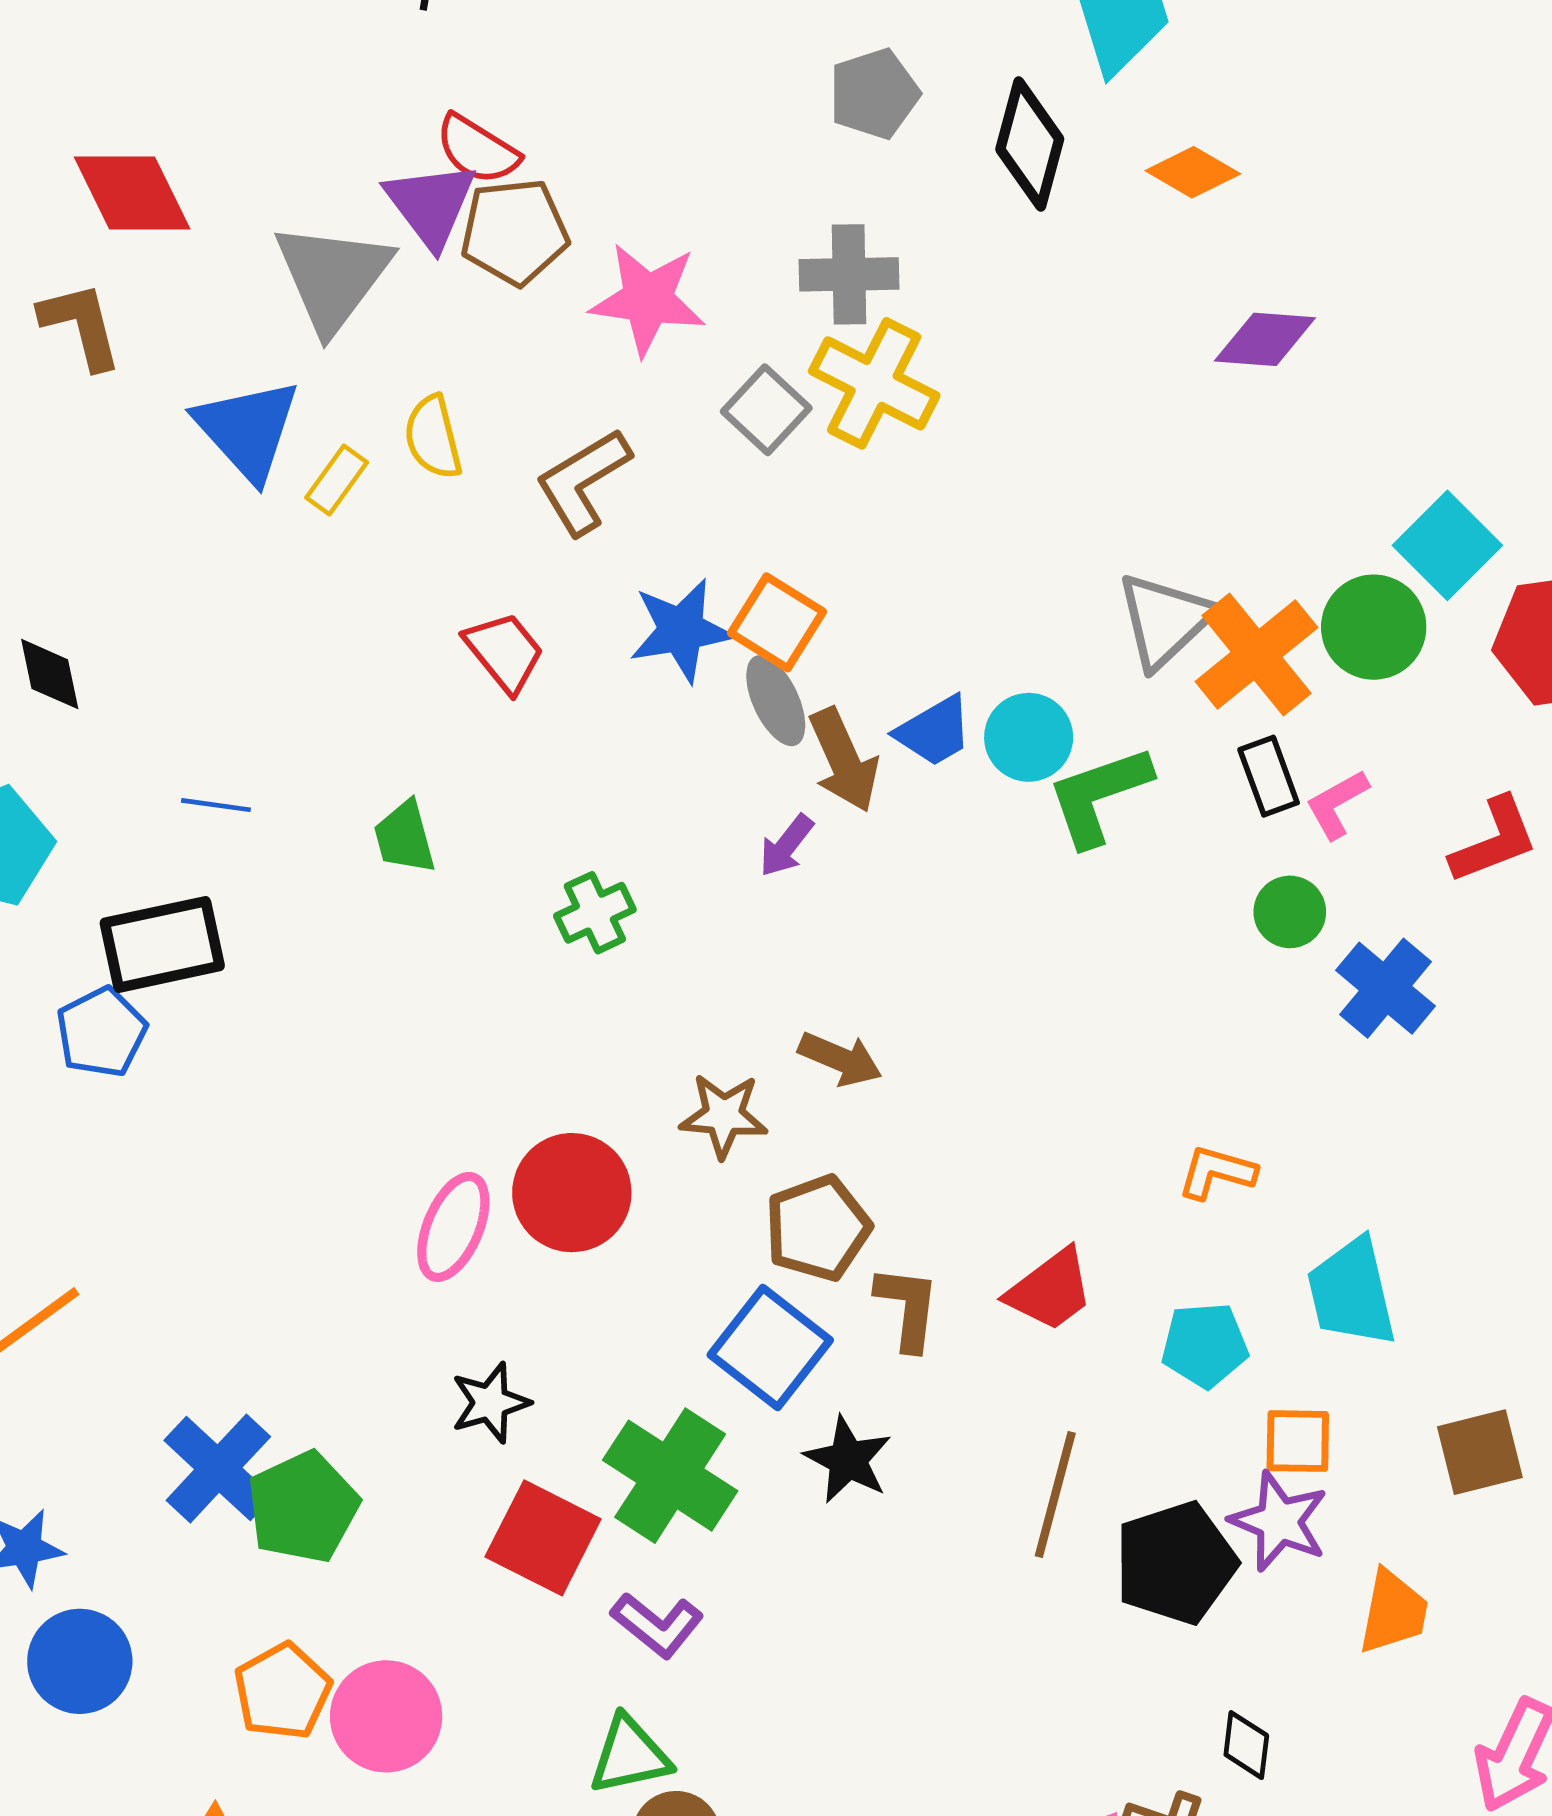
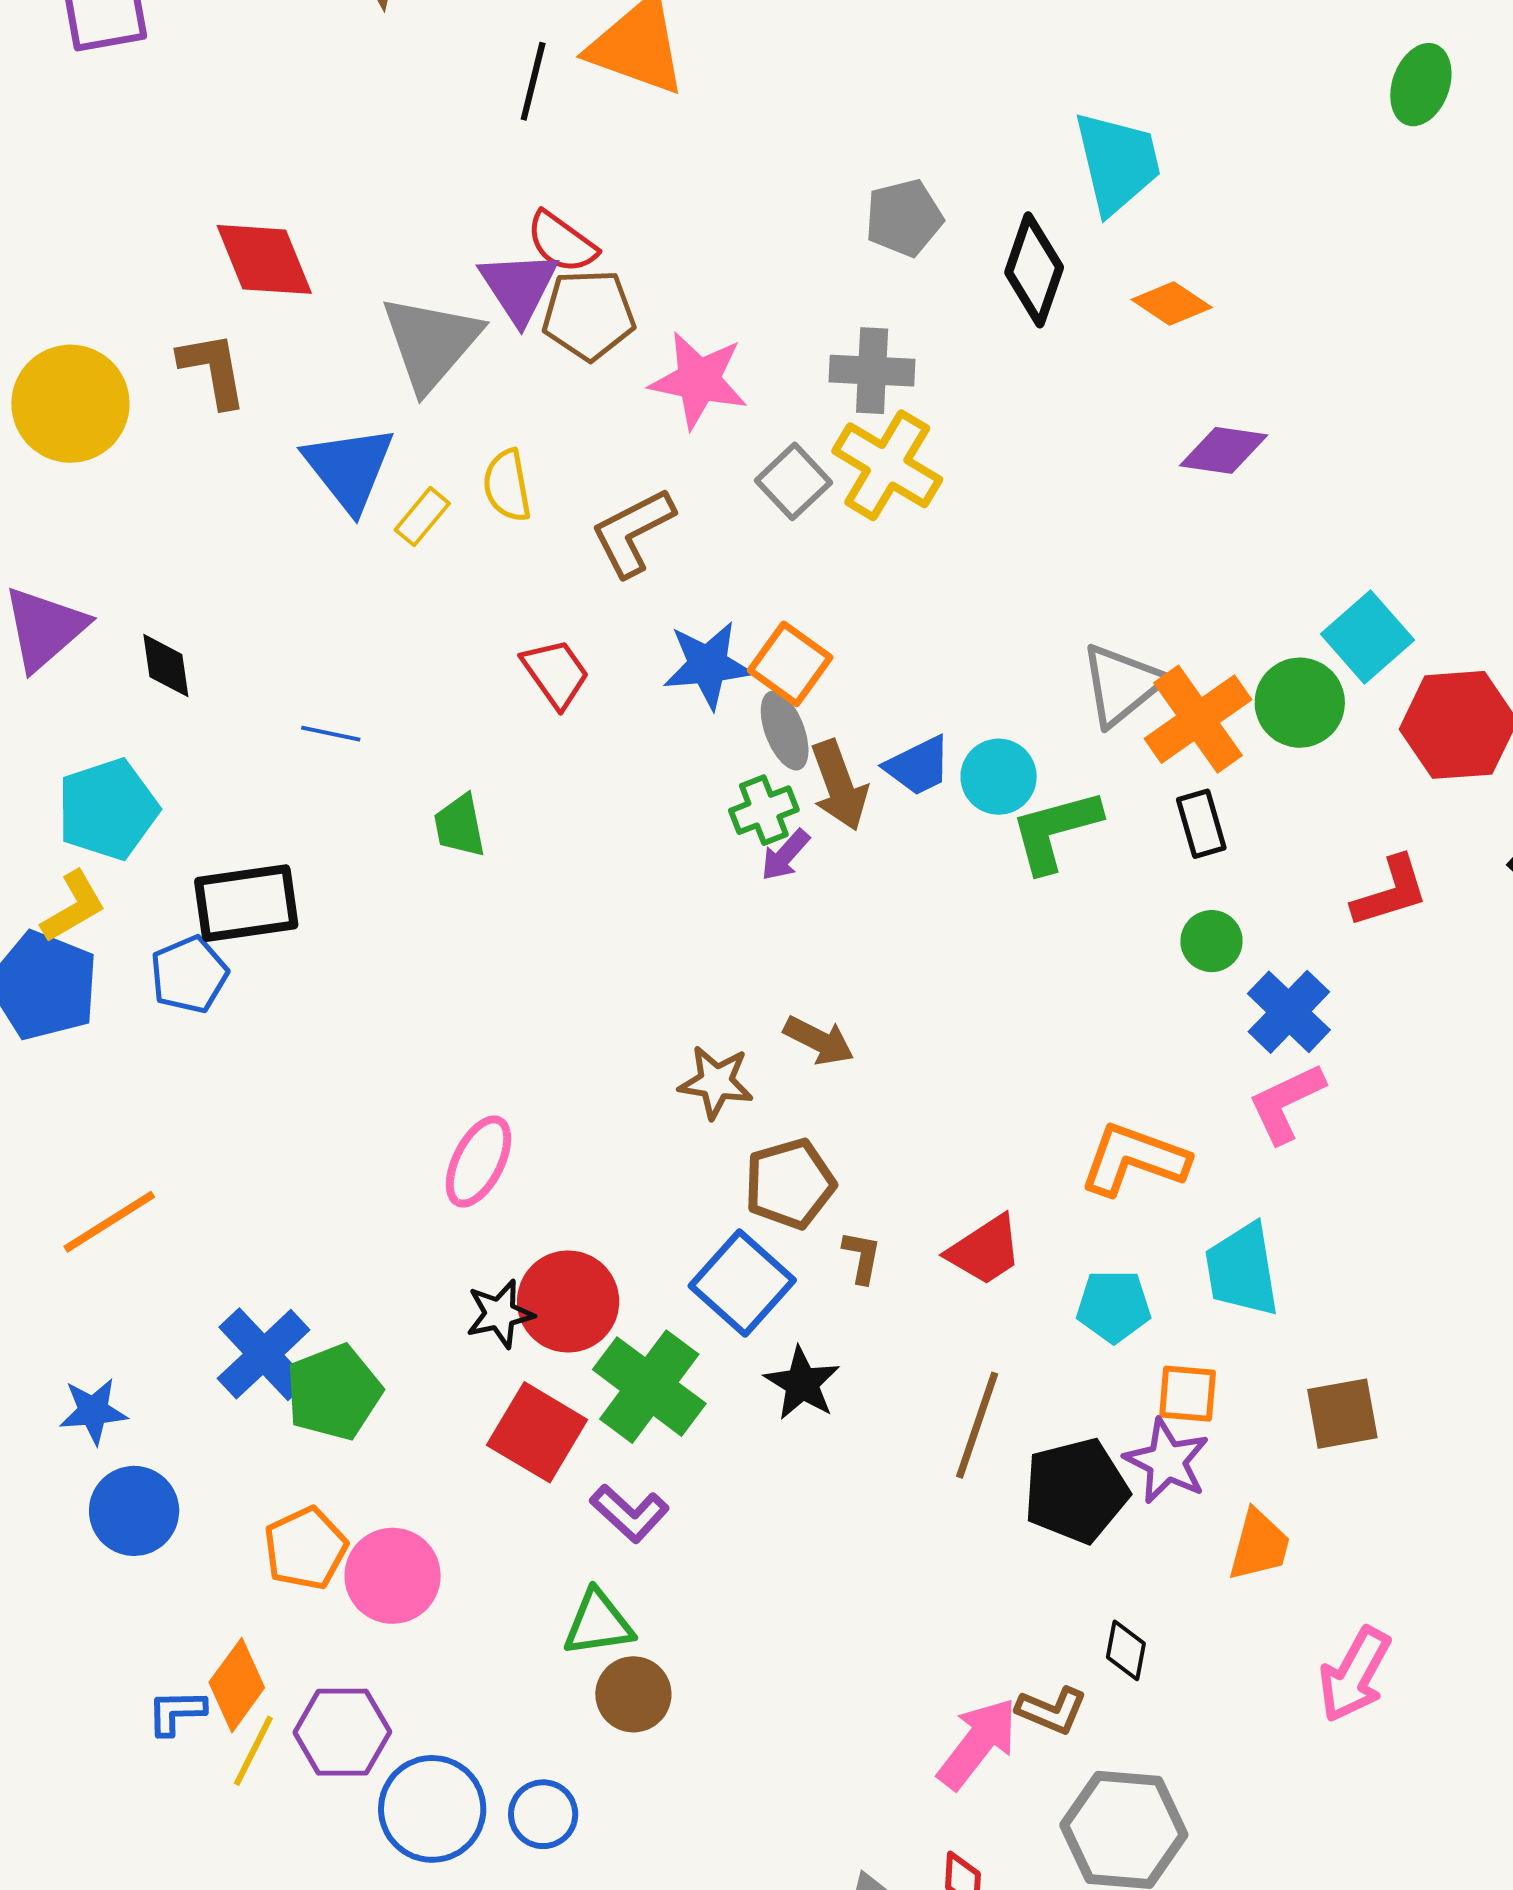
pink L-shape: (1337, 804) -> (1286, 1103), moved, size x1.4
blue line: (216, 805) -> (331, 734), moved
green cross: (595, 913) -> (764, 810), moved
orange L-shape: (1217, 1172) -> (1134, 1159), size x1.6
red circle: (572, 1193) -> (568, 1301), moved
brown L-shape: (908, 1308) -> (862, 1257), size x0.7

